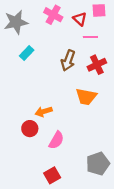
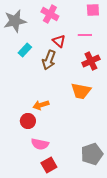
red triangle: (80, 19) -> (59, 41), moved
brown arrow: (68, 60) -> (49, 60), moved
pink semicircle: (56, 140) -> (40, 144), moved, turned 72

